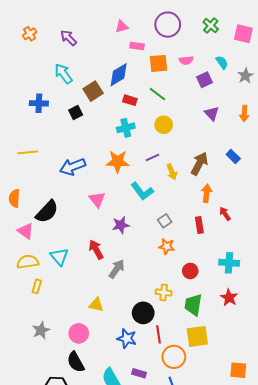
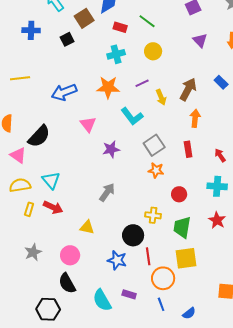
red arrow: (225, 214) -> (220, 155), moved
gray square: (165, 221) -> (154, 145), size x1.5
red arrow: (96, 250) -> (53, 207), moved, turned 144

